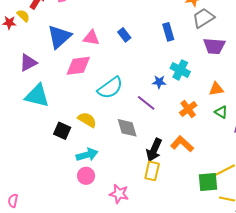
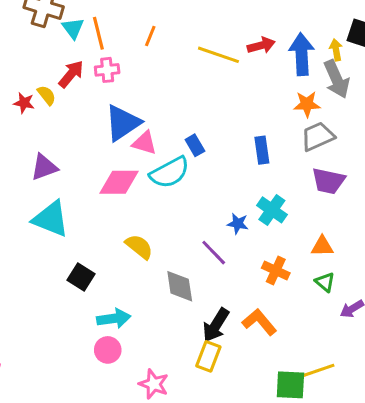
blue triangle: (59, 37) -> (123, 123), moved
cyan semicircle: (110, 88) -> (170, 173), moved
orange cross: (188, 109) -> (276, 270), turned -36
yellow semicircle: (87, 120) -> (139, 247), moved

